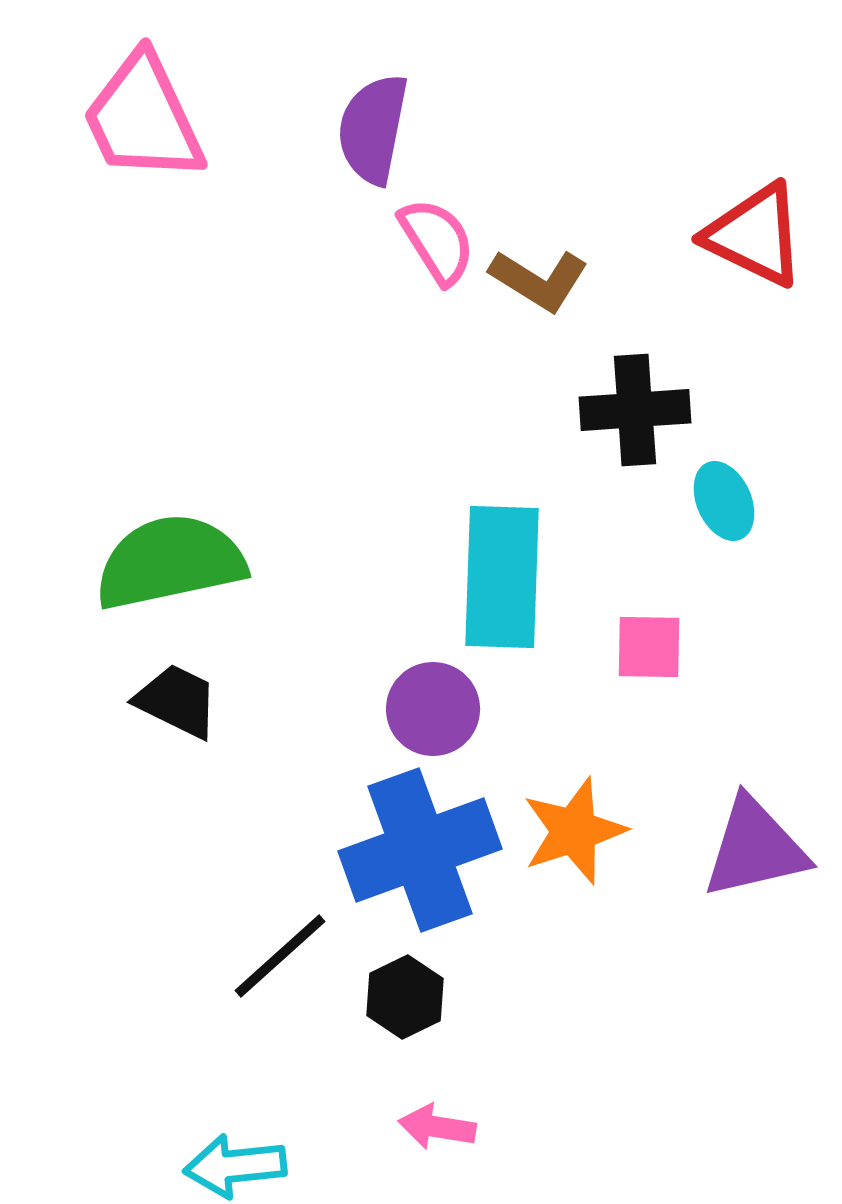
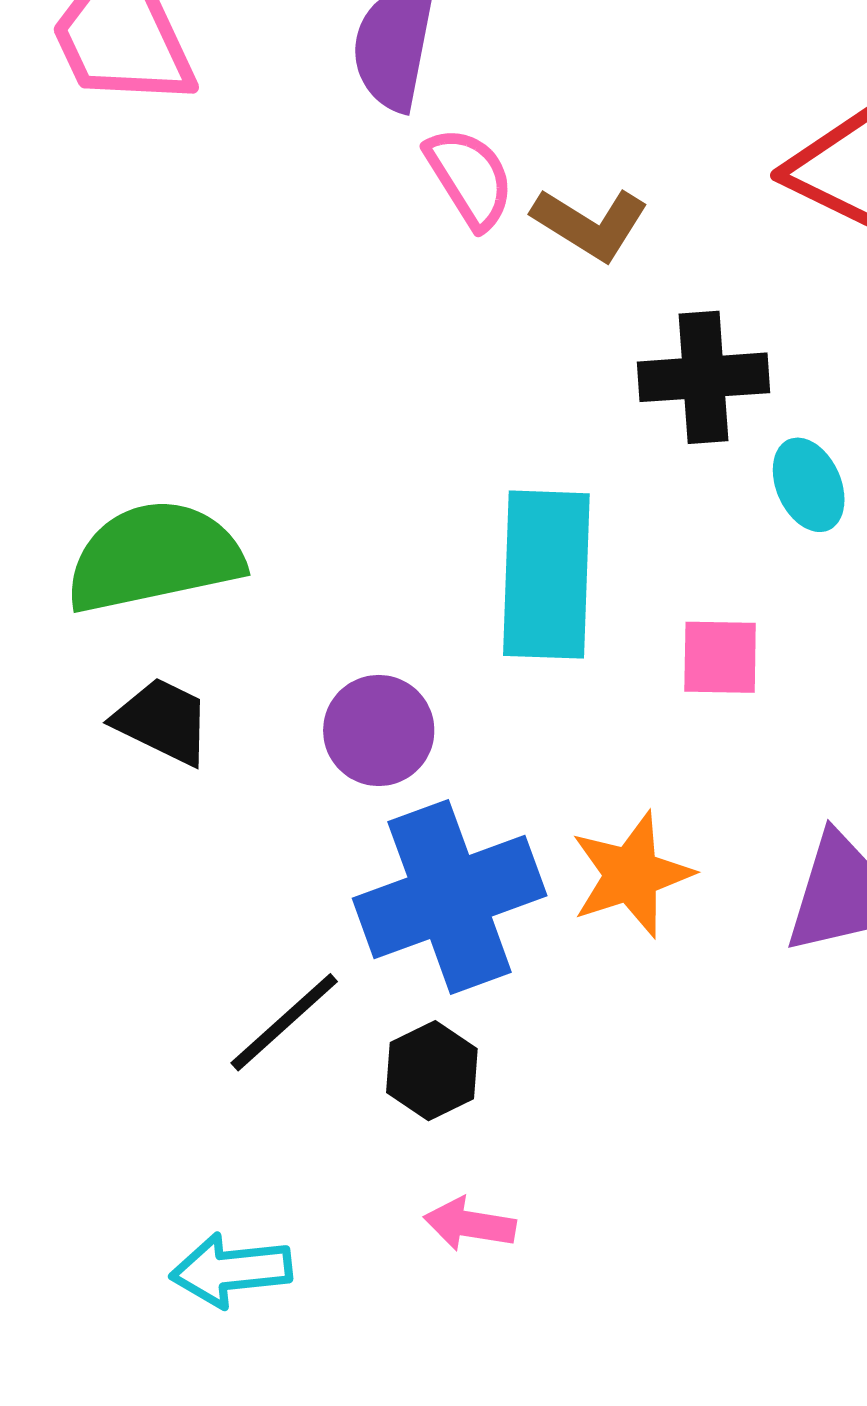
purple circle: (433, 709) -> (379, 730), moved

